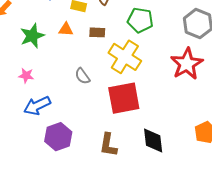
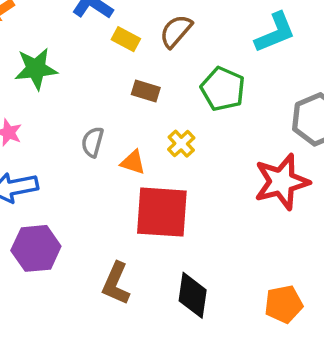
orange triangle: (66, 29) -> (133, 162), moved
yellow cross: (125, 57) -> (181, 144), size x0.5
gray semicircle: (82, 76) -> (93, 142), moved, turned 36

